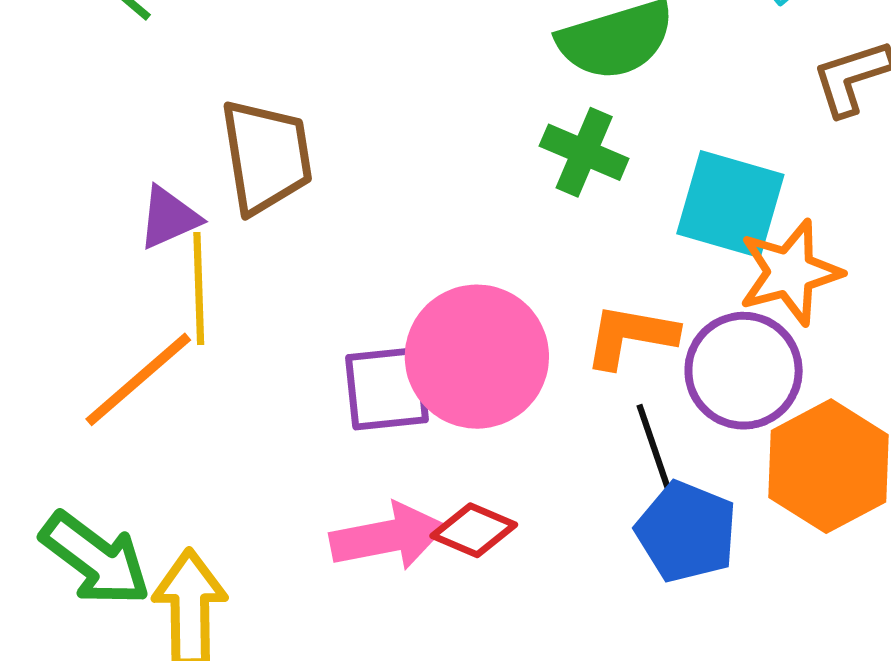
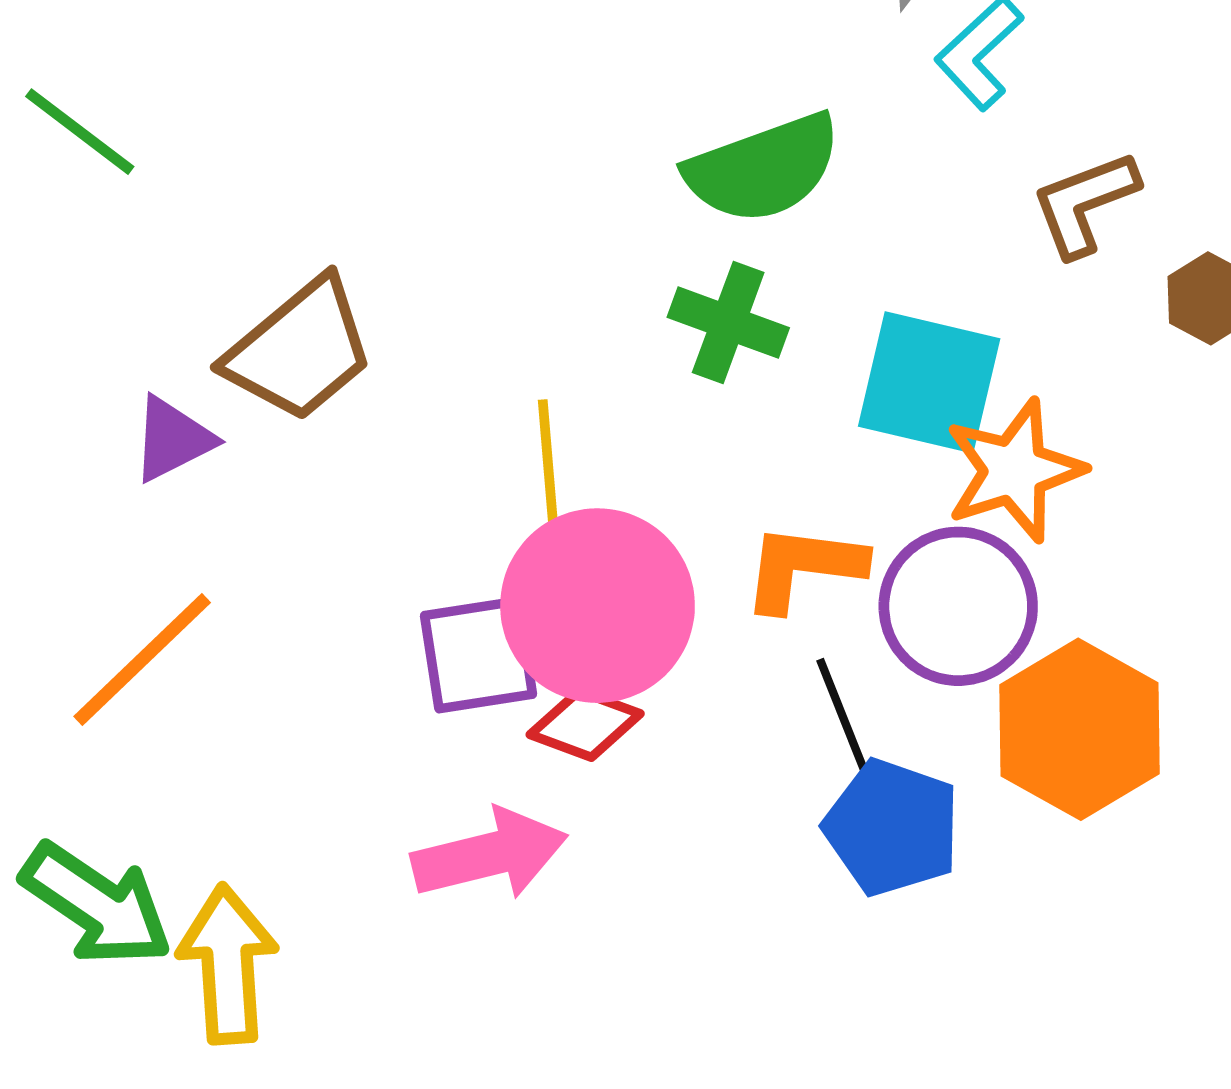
brown trapezoid: (266, 156) -> (300, 350), turned 62
yellow line: (199, 289) -> (549, 475), moved
red diamond: (474, 530) -> (585, 724), moved

